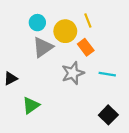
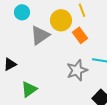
cyan circle: (37, 23) -> (22, 12), moved
gray star: (73, 73) -> (77, 70), moved

